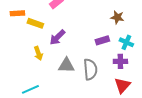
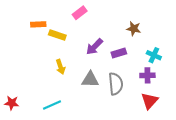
brown star: (117, 17) -> (134, 29), moved
purple arrow: (57, 37) -> (94, 47), moved
purple rectangle: (102, 40) -> (119, 53), moved

